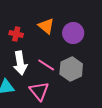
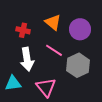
pink line: (46, 65) -> (54, 50), moved

